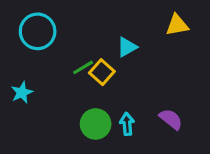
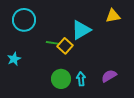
cyan triangle: (127, 47) -> (81, 30), size x1.5
green line: (83, 67) -> (53, 43), turned 40
purple semicircle: (171, 119) -> (109, 76), turned -70

